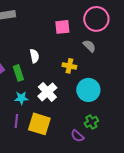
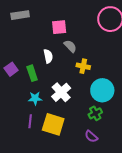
pink square: (62, 27) -> (59, 27), moved
gray semicircle: (89, 46) -> (70, 46), moved
green cross: (91, 122) -> (95, 113), moved

